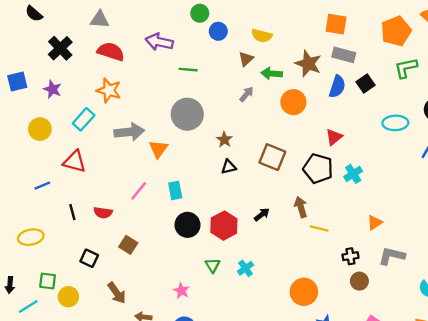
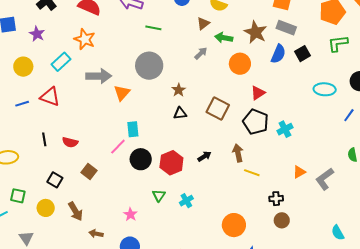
red triangle: (334, 137) -> (258, 93), moved
blue line: (42, 186) -> (22, 104), moved
pink line: (139, 191) -> (118, 147), moved
gray L-shape: (392, 256) -> (325, 179), moved, turned -55
yellow circle: (68, 297) -> (46, 208), moved

